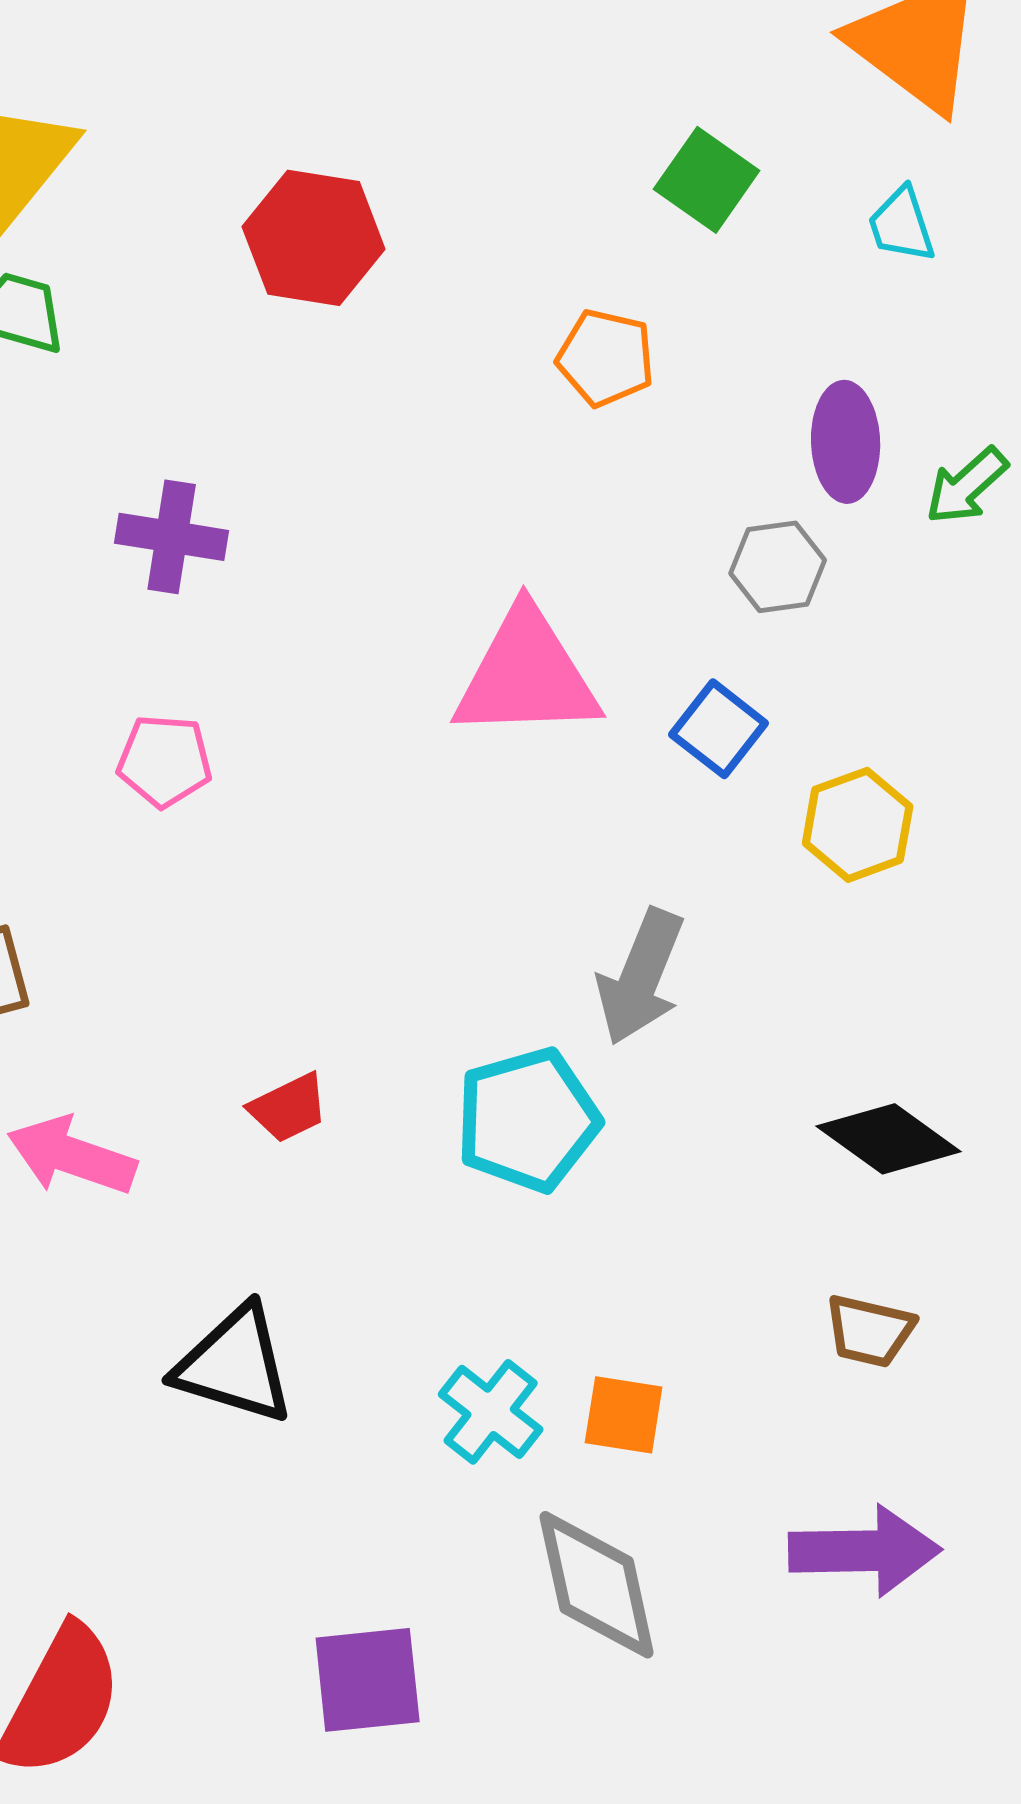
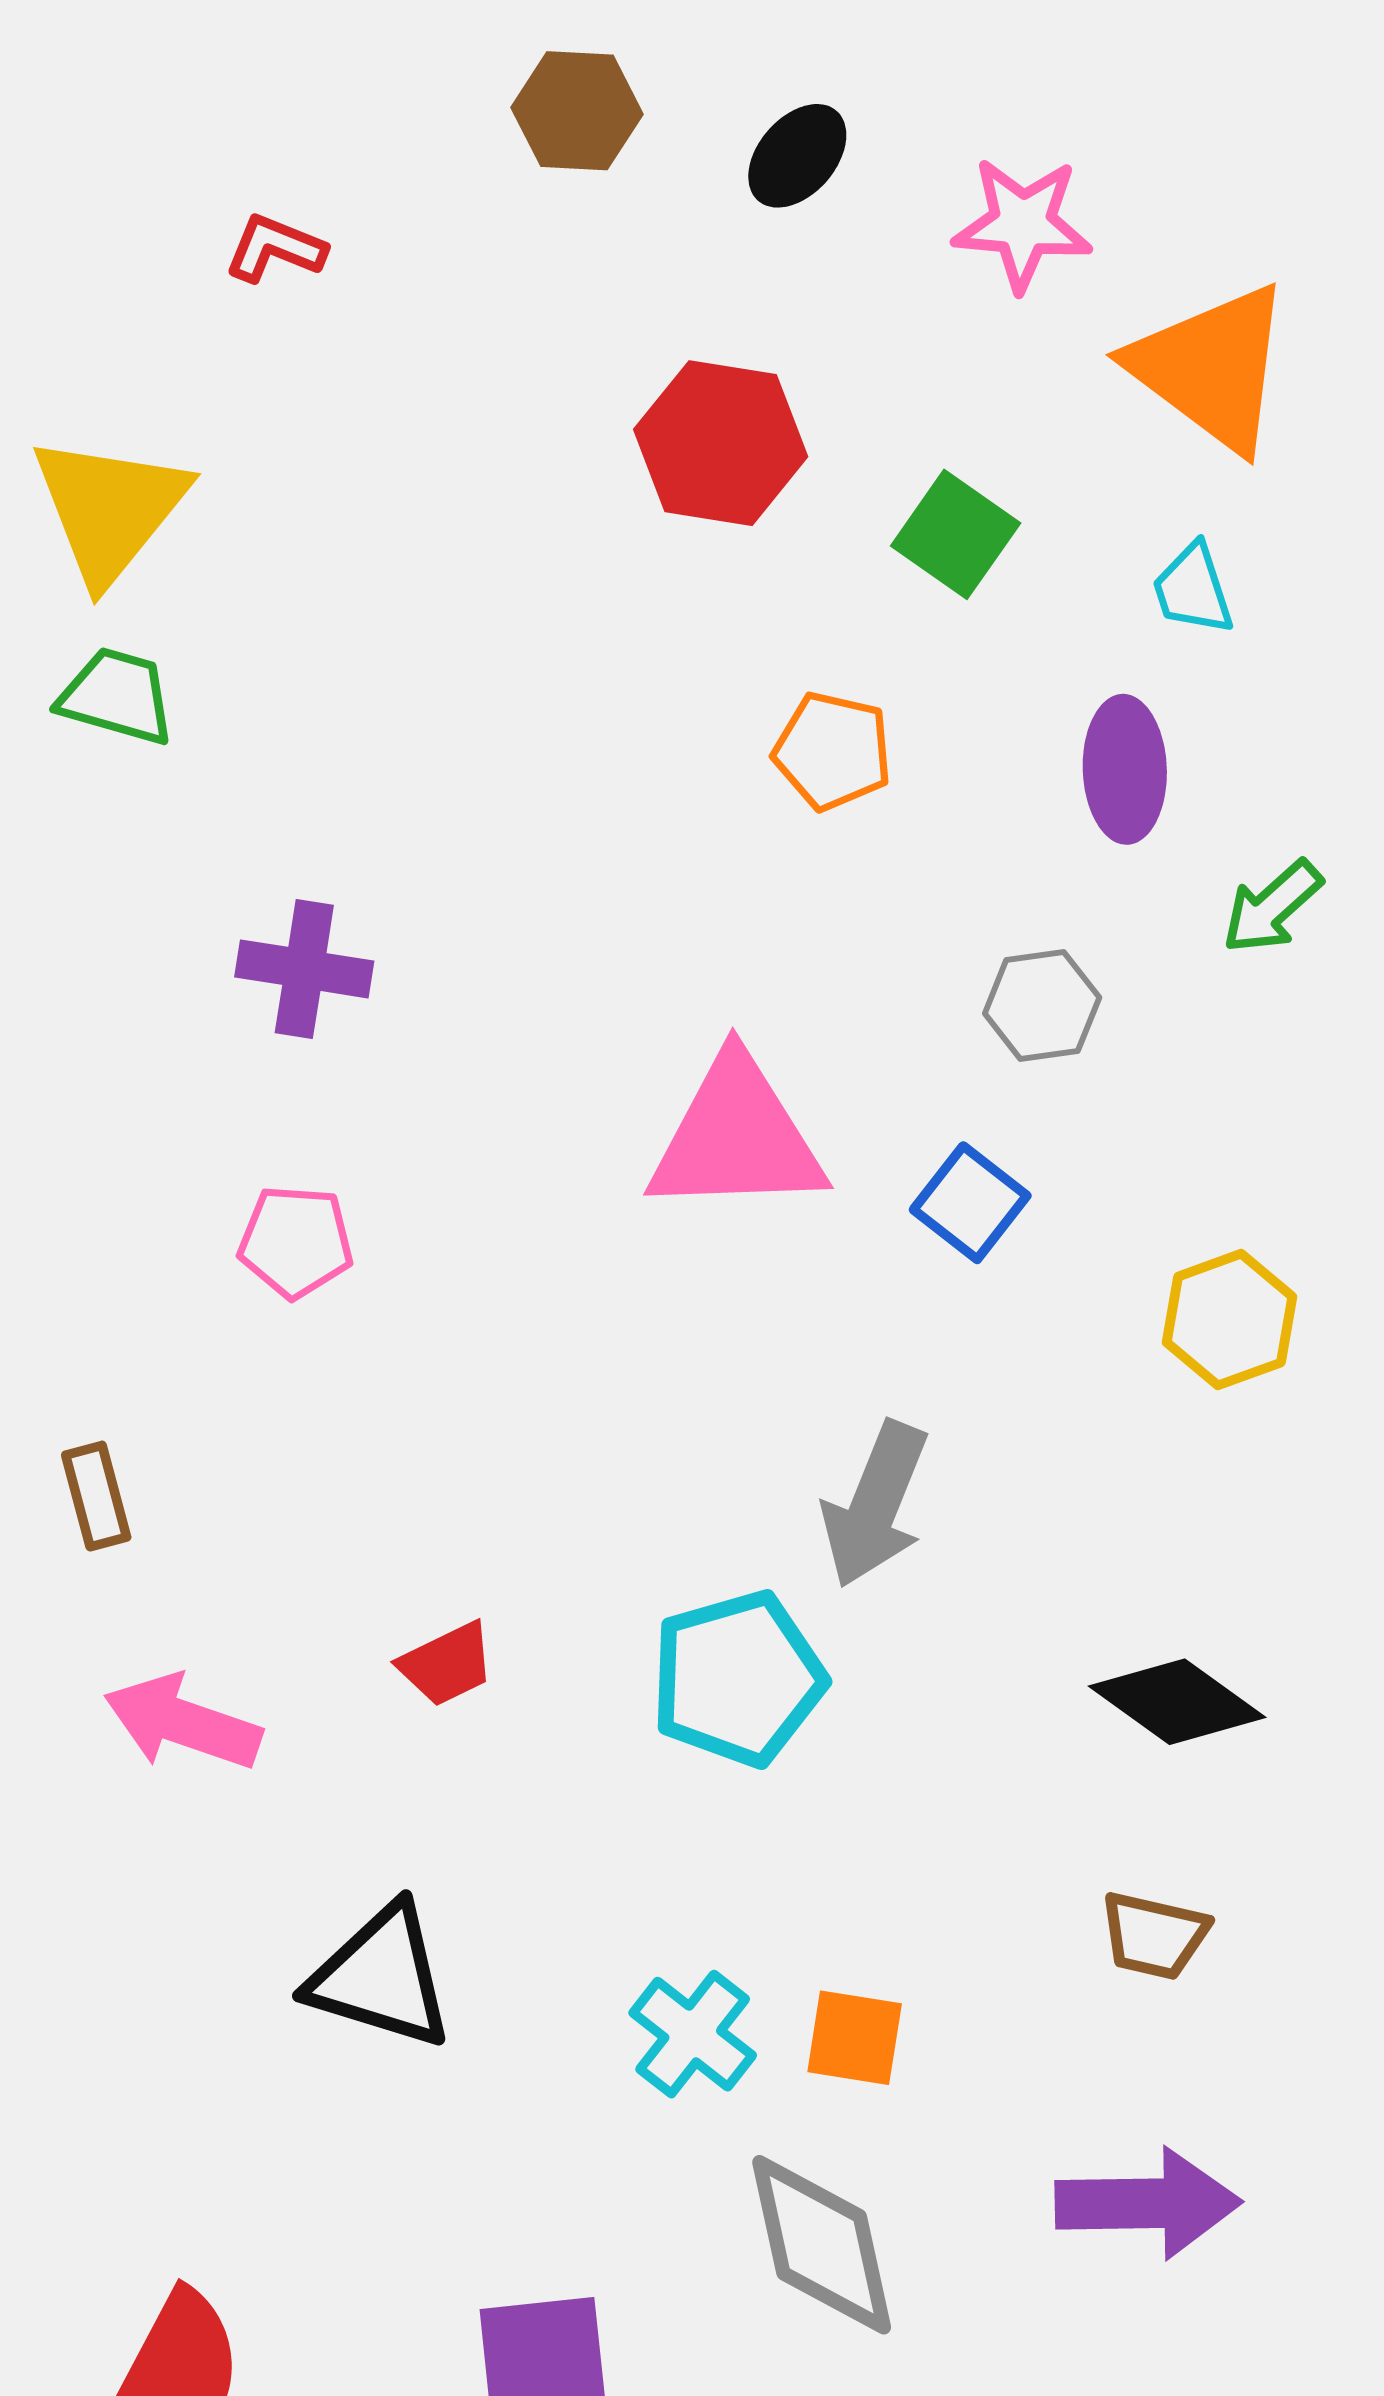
red hexagon: (314, 238) -> (721, 443), moved
purple ellipse: (846, 442) -> (1125, 769), moved
yellow hexagon: (858, 825) -> (1229, 1320), moved

